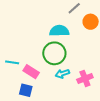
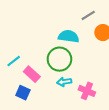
cyan line: (12, 62) -> (14, 61), turned -56
pink cross: (85, 79) -> (87, 91), turned 35

